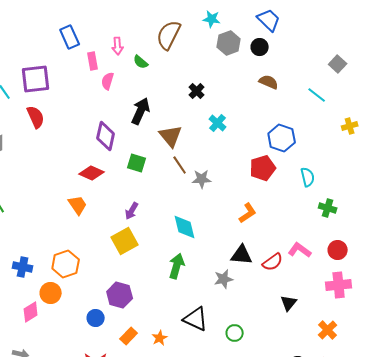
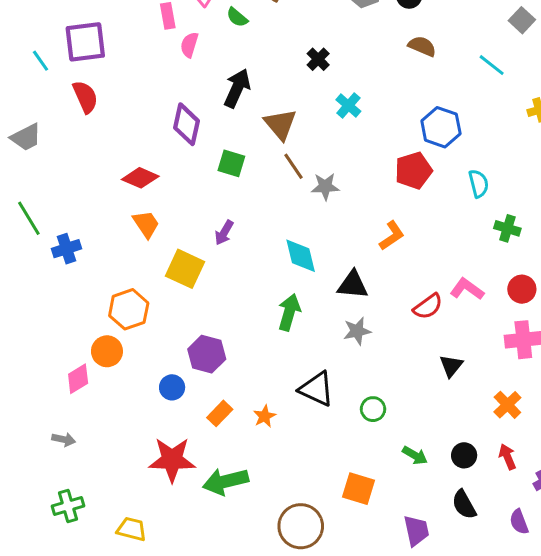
red diamond: (92, 173) -> (140, 178), moved
yellow square: (125, 241) -> (185, 269), moved, turned -36
black triangle: (242, 255) -> (353, 285), moved
blue cross: (23, 267) -> (66, 249), moved, turned -30

